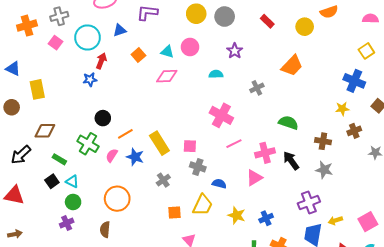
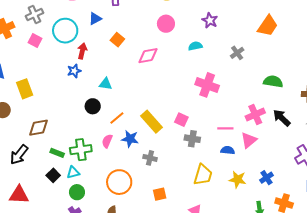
cyan triangle: (167, 52) -> (106, 84), moved
green cross: (88, 144) -> (81, 150), moved, turned -30
pink line: (234, 144) -> (225, 128), moved, turned 35
pink square: (190, 146) -> (181, 120), turned 32
gray cross: (163, 180) -> (150, 158), moved, turned -32
cyan triangle: (72, 182) -> (73, 172), turned -32
blue semicircle: (219, 184) -> (228, 150), moved
orange square: (174, 212) -> (160, 194), moved

